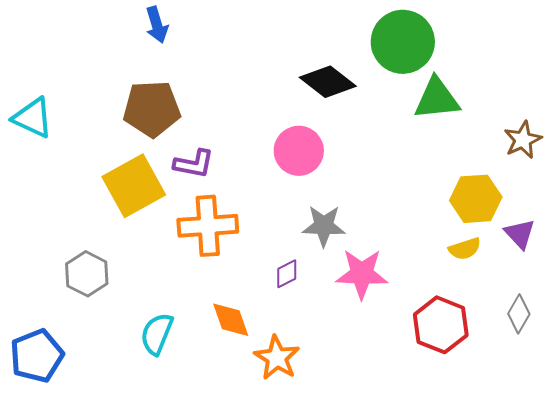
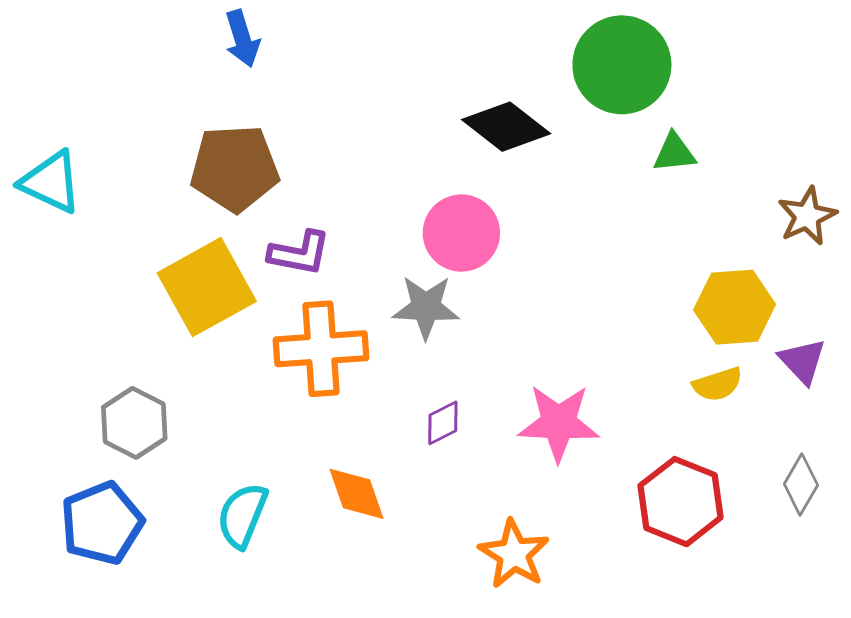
green triangle: (437, 99) -> (674, 153), size x0.6
gray star: (324, 226) -> (426, 307), moved
blue pentagon: (37, 356) -> (102, 523), moved
orange star: (277, 358) -> (514, 554), moved

